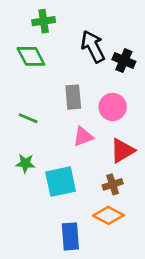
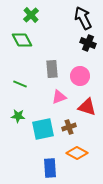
green cross: (44, 21) -> (31, 15), turned -35
black arrow: (93, 46) -> (83, 18), moved
red triangle: (122, 151) -> (87, 107), turned 48
brown cross: (113, 184) -> (69, 127), moved

